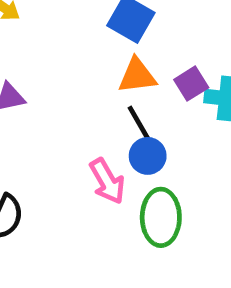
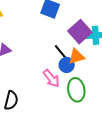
orange triangle: (137, 76) -> (76, 56), moved
purple square: (191, 84) -> (80, 32), size x1.6

